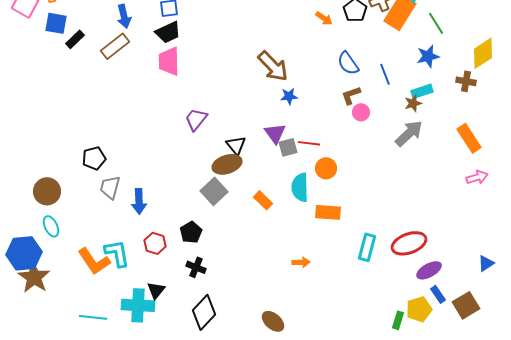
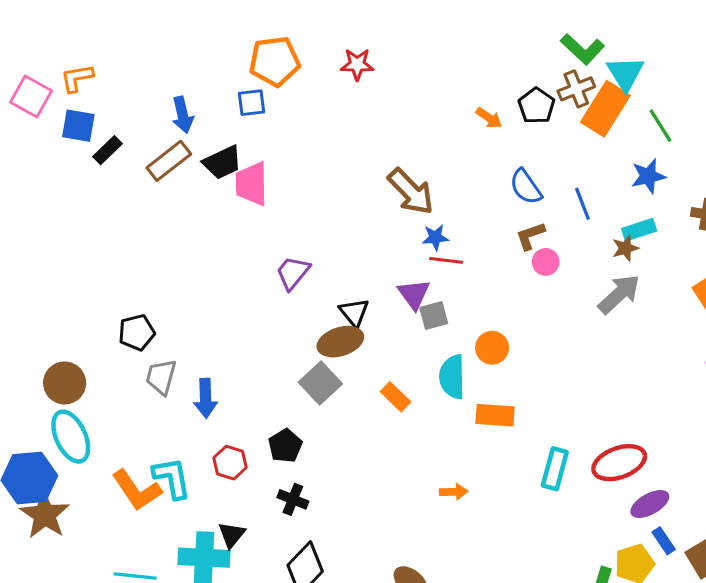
black trapezoid: (168, 32) -> (222, 162), moved
red line: (309, 143) -> (446, 260), moved
cyan ellipse: (51, 226) -> (71, 437), size x1.6

